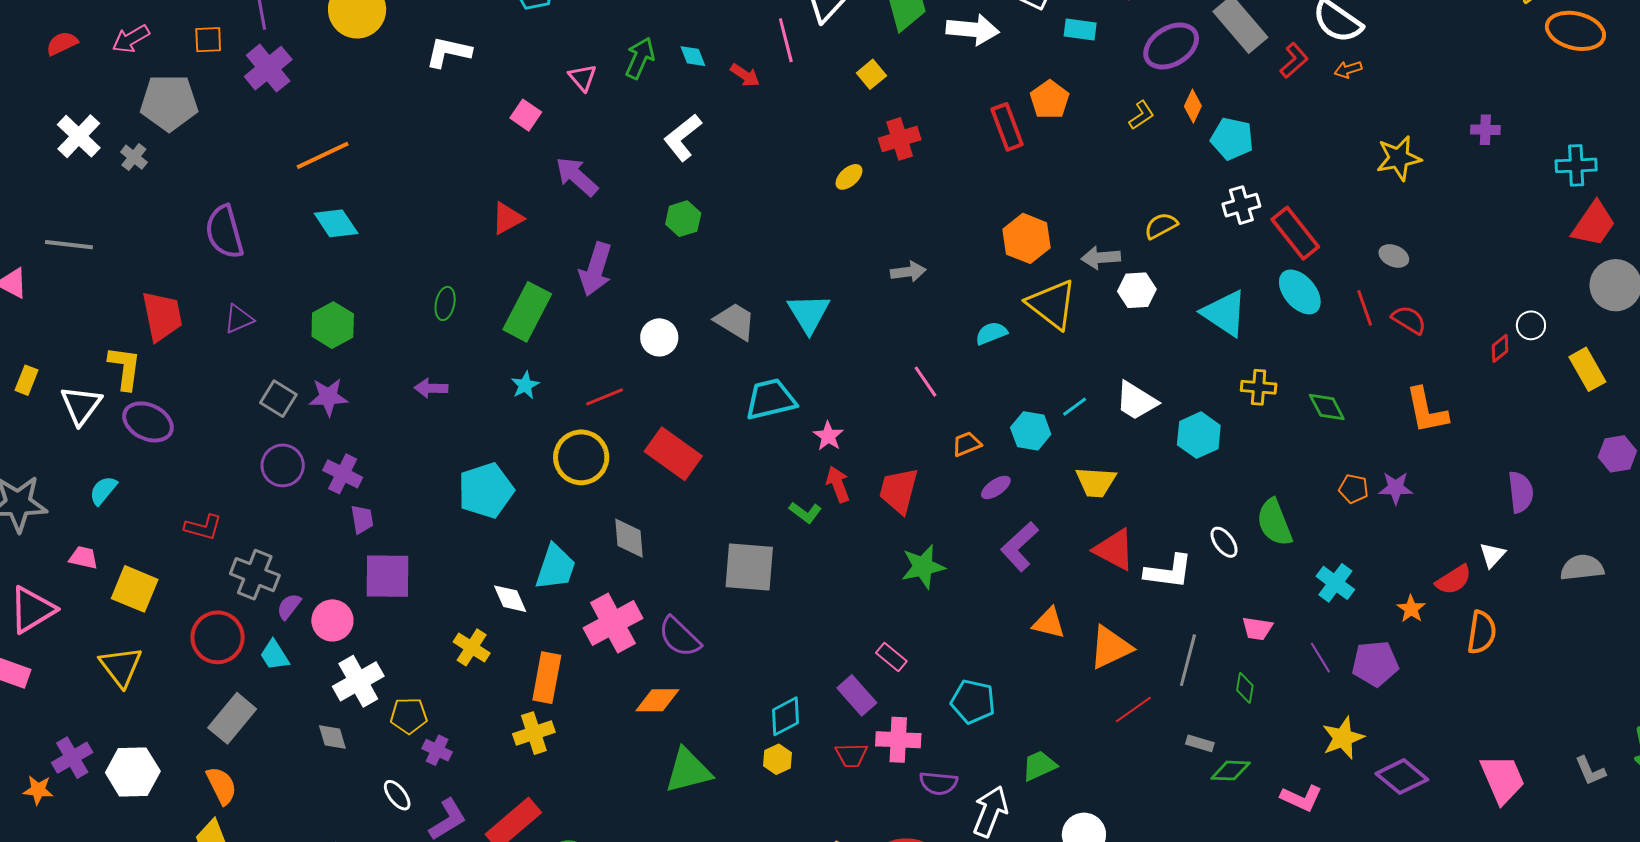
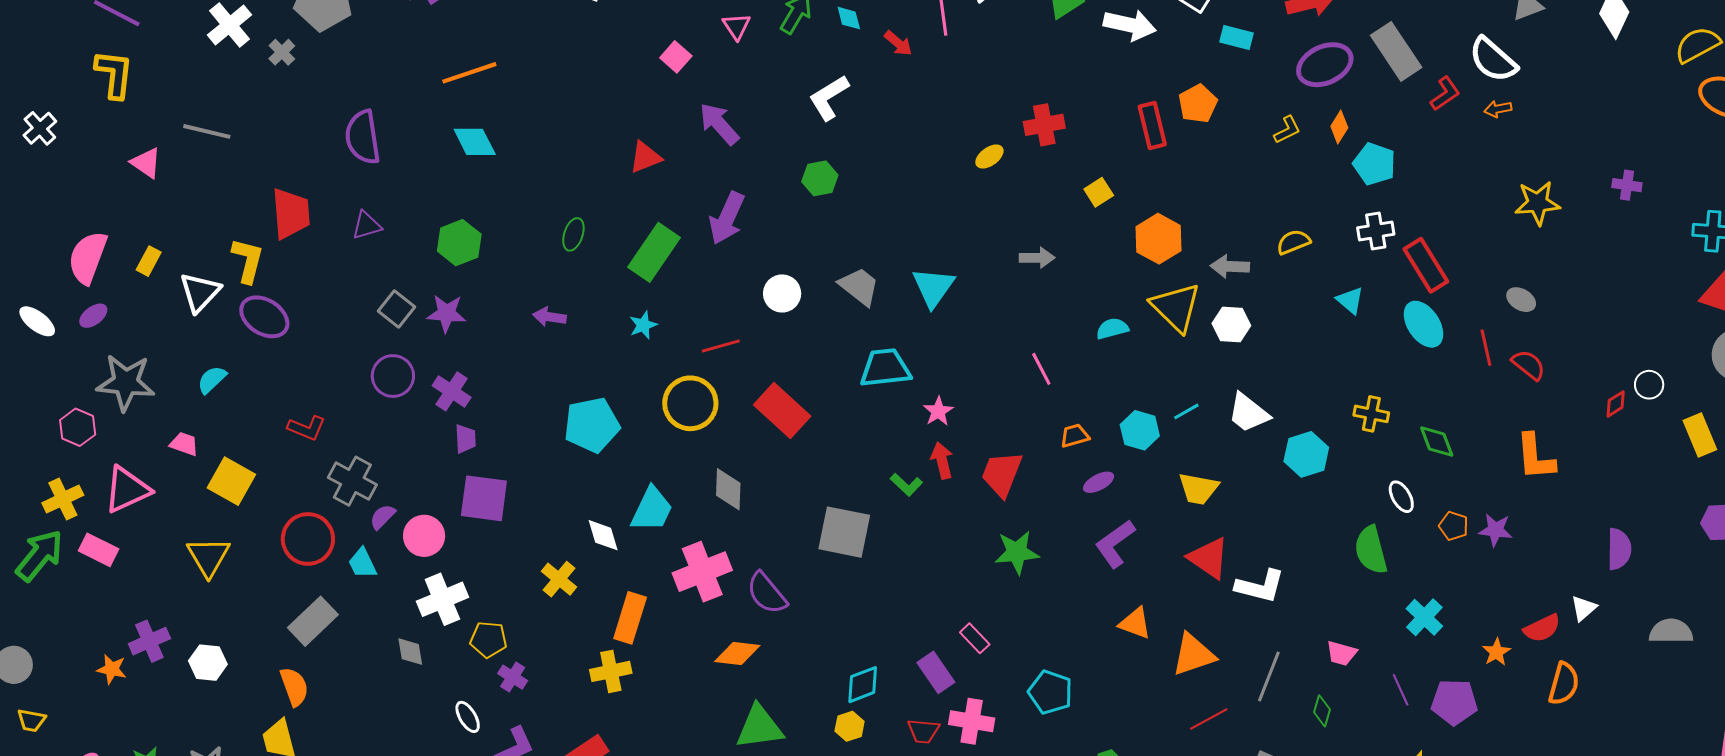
yellow square: (871, 74) -> (1099, 192), moved
white hexagon: (1137, 290) -> (1231, 324), moved
cyan triangle: (1224, 313) -> (1350, 300), moved, size x0.6
white ellipse: (1224, 542) -> (1401, 497), moved
white hexagon: (133, 772) -> (208, 663), size x0.7

